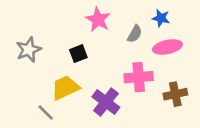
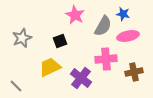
gray semicircle: (135, 34) -> (103, 26), size x1.5
gray line: (46, 112) -> (16, 86), moved

